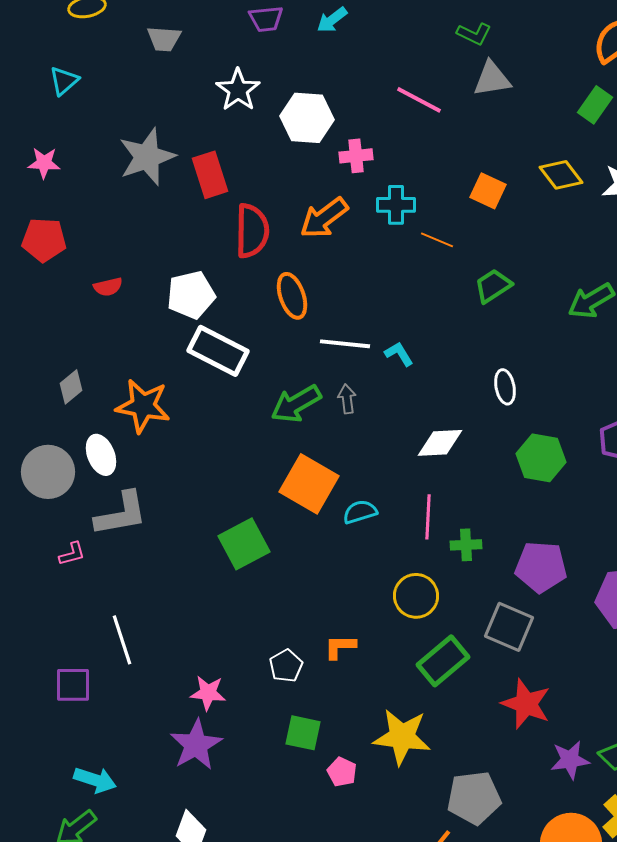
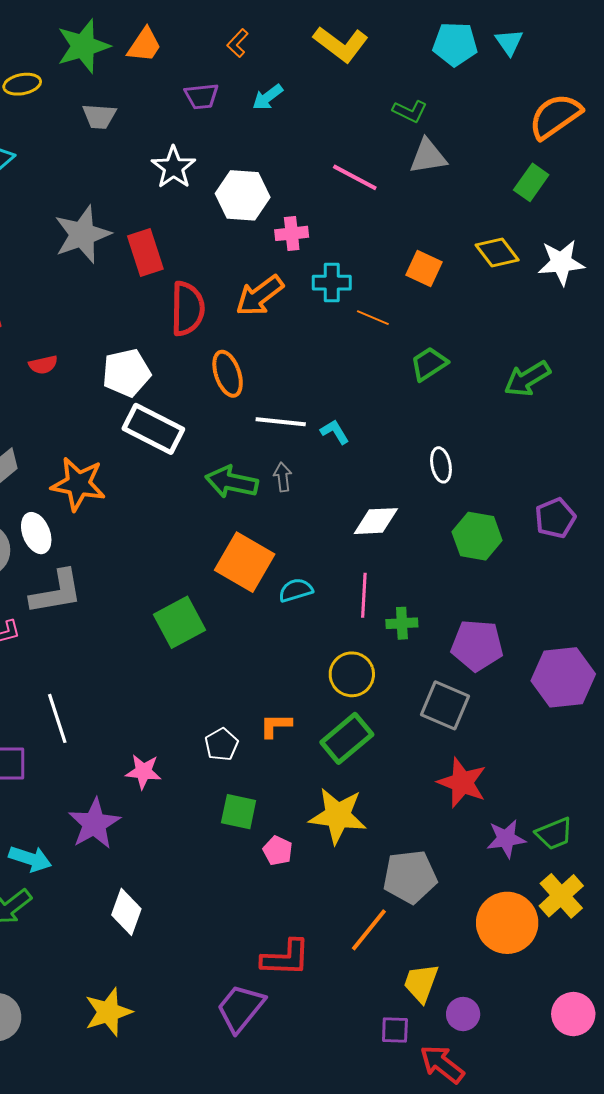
green arrow: (296, 404) -> (232, 482), turned 42
green rectangle: (443, 661) -> (347, 738), moved
purple star: (196, 745) -> (94, 824), moved

